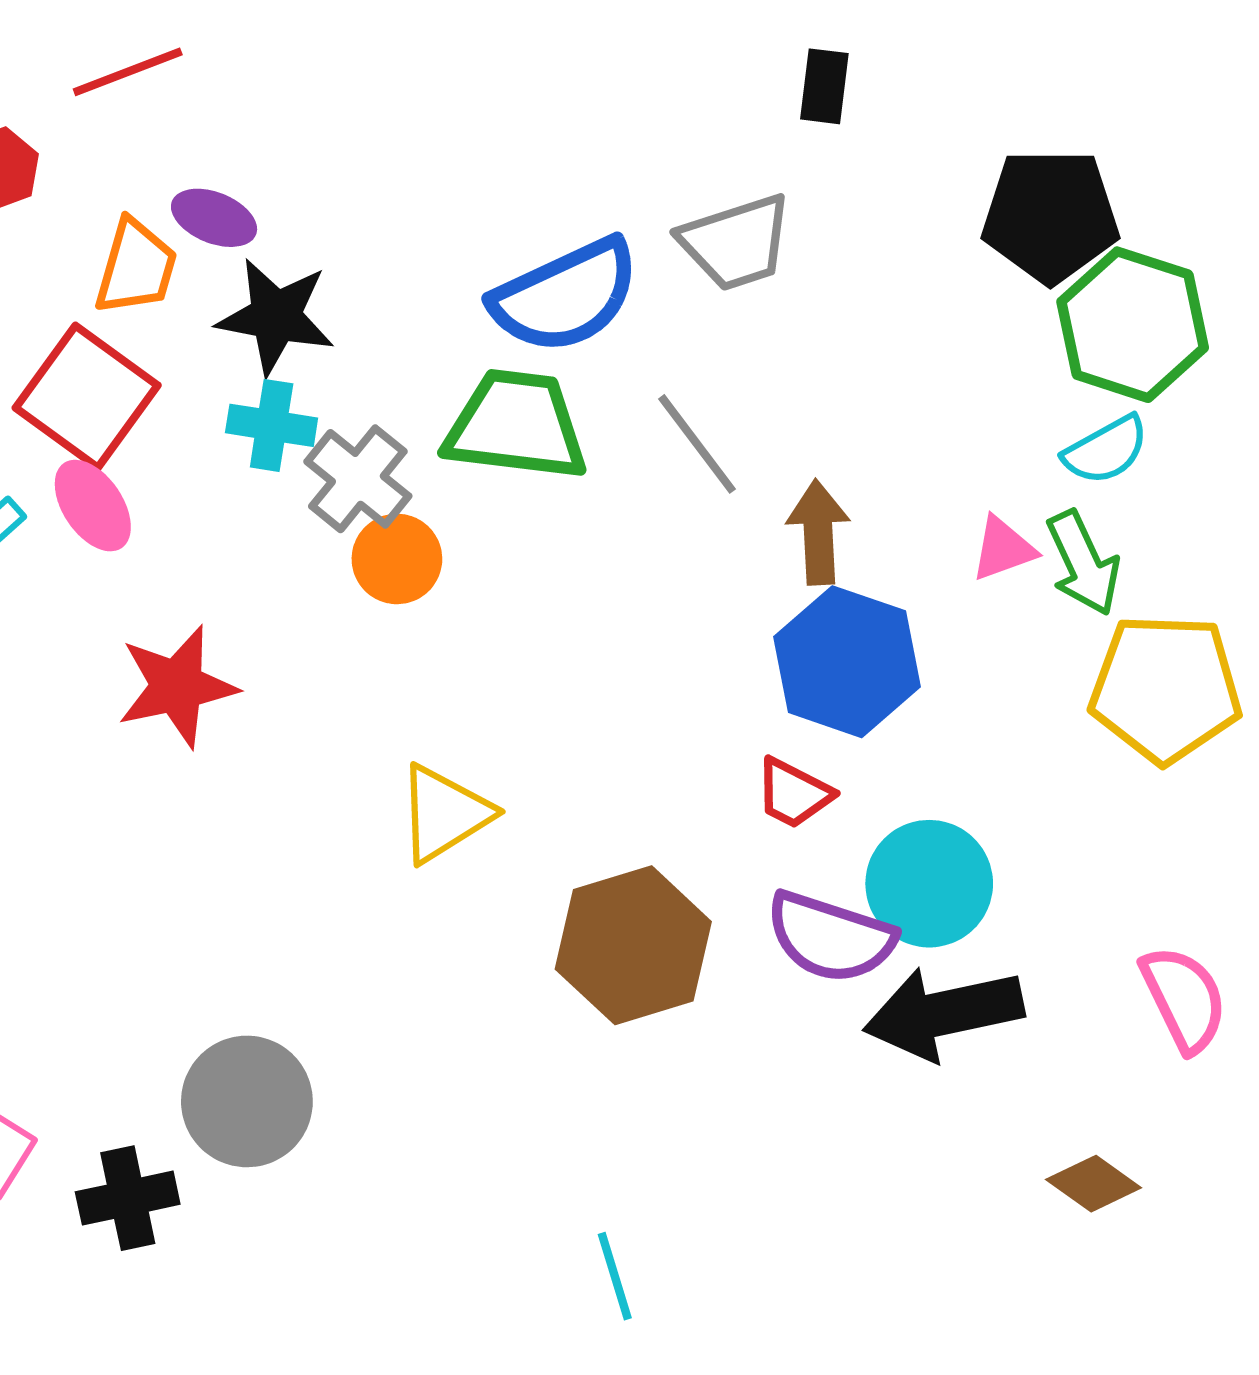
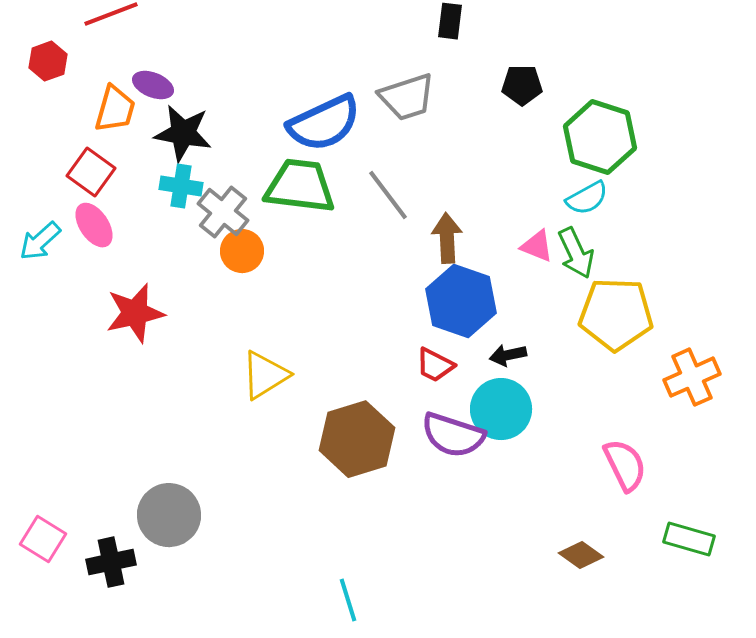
black pentagon: (1050, 216) -> (522, 85), moved, size x0.6
red square: (87, 397) -> (91, 172), size x0.7
pink triangle: (1003, 549) -> (537, 246), turned 42
black arrow: (944, 1013) -> (508, 355), moved, size x0.5

